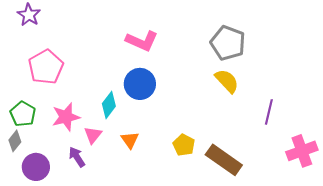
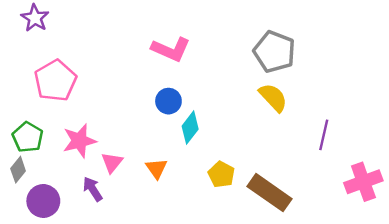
blue circle: (140, 84) -> (168, 101), size x0.7
cyan diamond: (109, 105) -> (190, 128), moved

